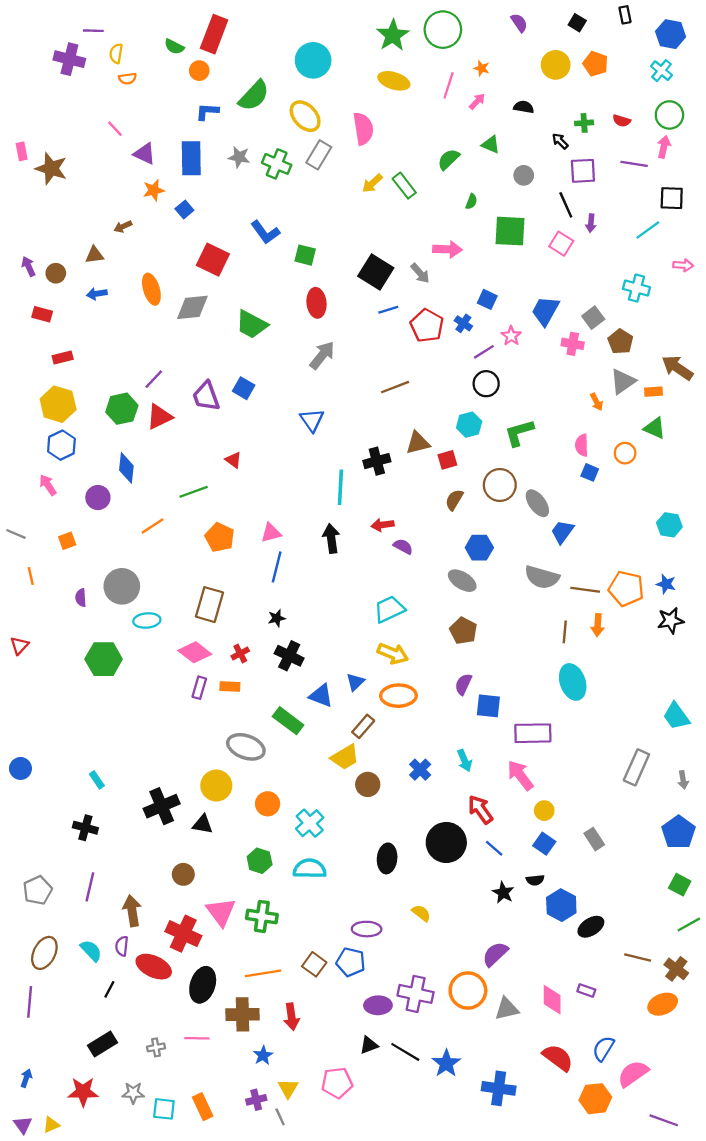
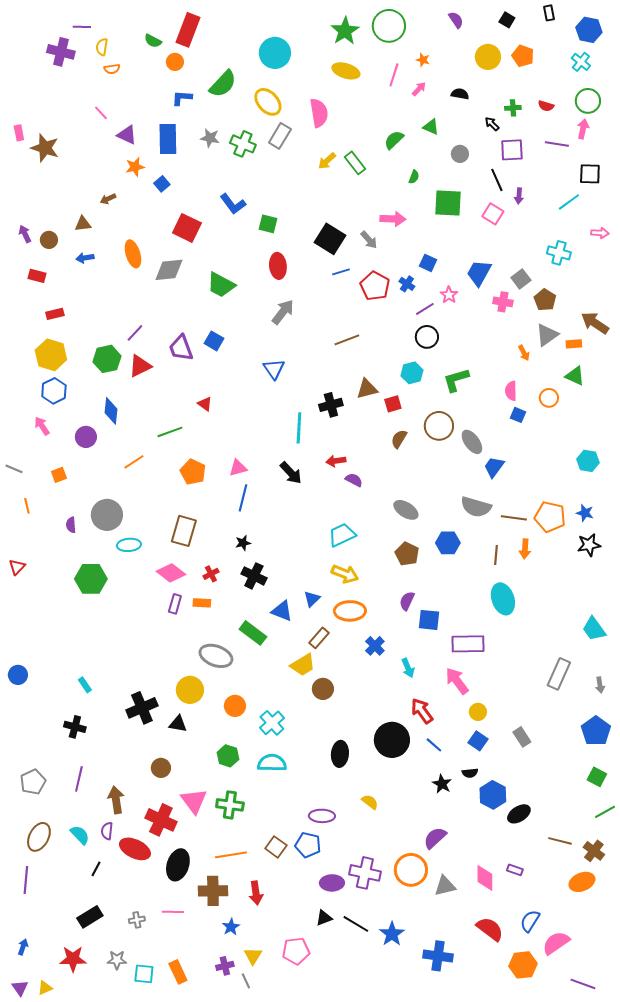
black arrow: (331, 539) -> (291, 473), turned 145
blue hexagon: (479, 548) -> (448, 543), moved
blue cross: (420, 770) -> (375, 646), moved

